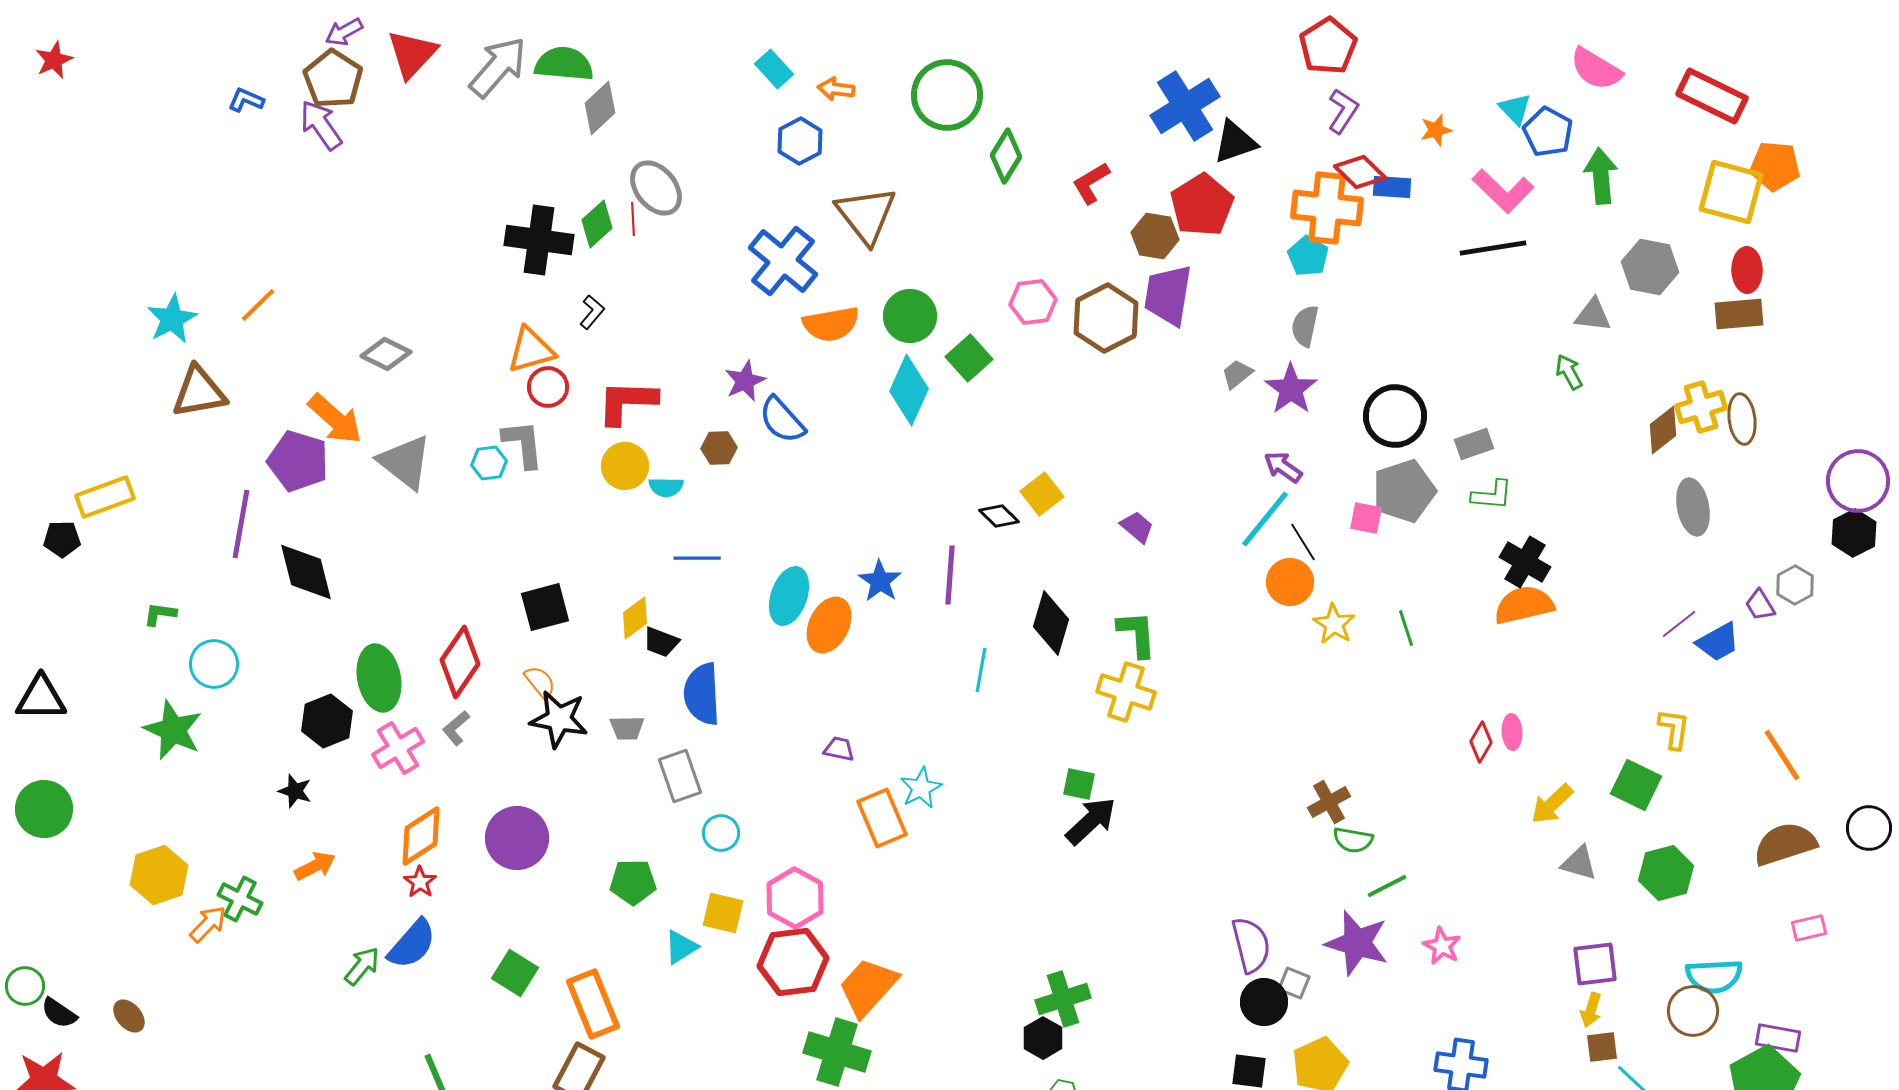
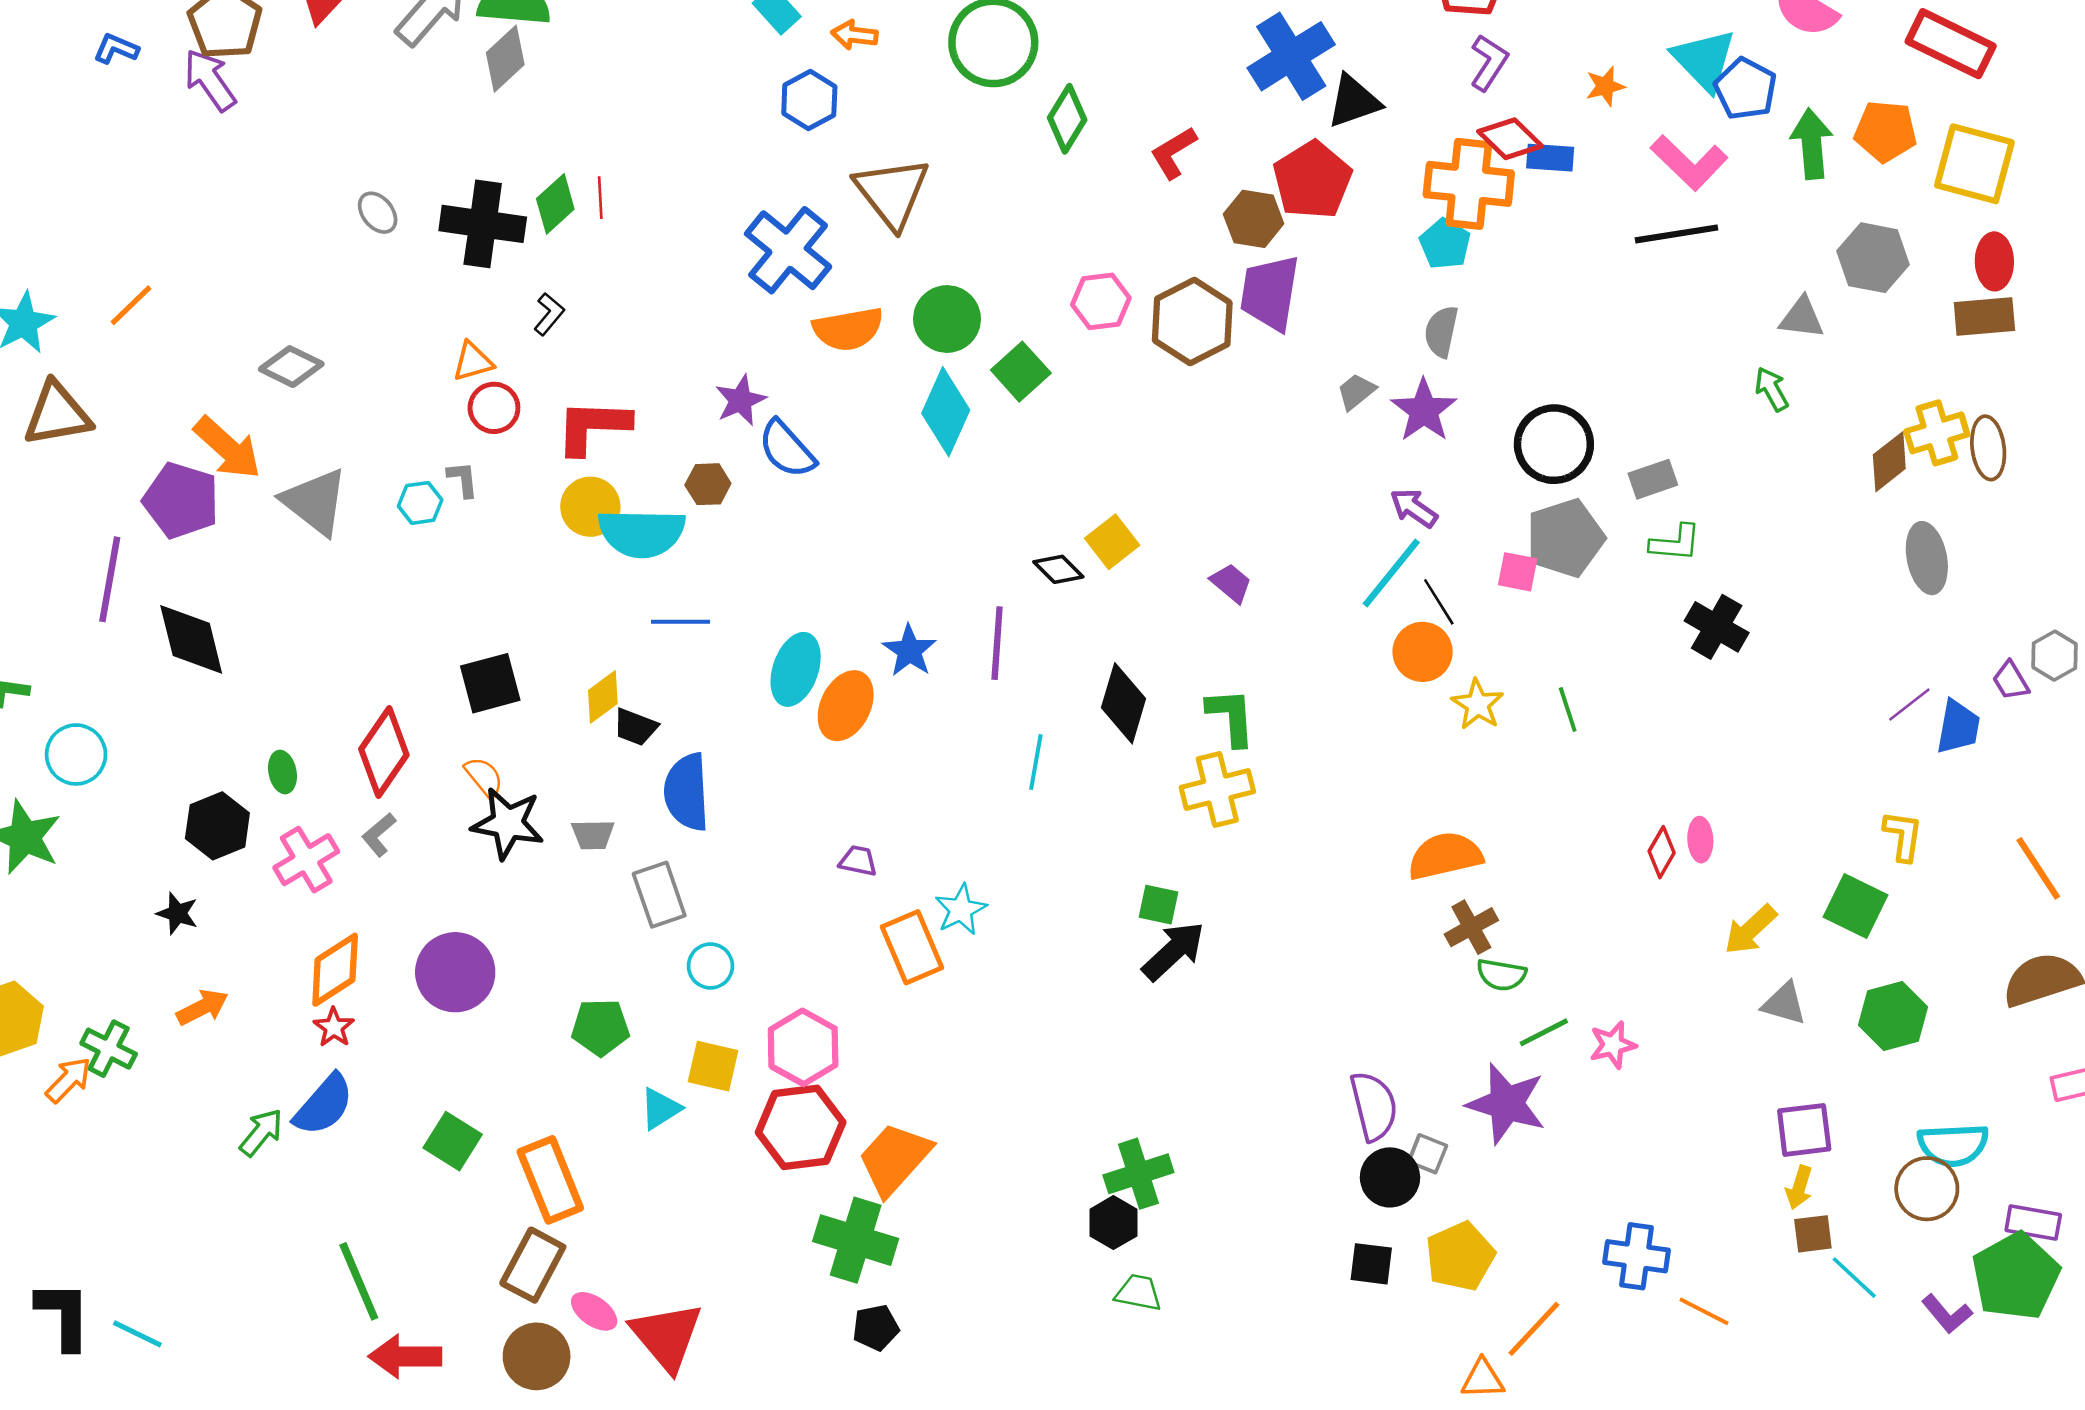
gray diamond: (600, 108) -> (505, 59), moved
cyan triangle: (1515, 109) -> (1704, 60), size x1.6
orange pentagon: (1775, 166) -> (1886, 131), moved
gray ellipse: (656, 188) -> (378, 213), moved, size x0.6
orange triangle: (531, 350) -> (473, 362), size x0.7
gray L-shape: (523, 444) -> (463, 479), size x0.6
cyan semicircle: (666, 487) -> (642, 533), size x2.0
orange semicircle: (1524, 605) -> (1445, 856), moved
blue trapezoid: (1718, 642) -> (1958, 727), turned -51
green ellipse: (379, 678) -> (282, 772), size x0.5
yellow cross: (1126, 692) -> (1217, 790), turned -32
pink star: (1442, 946) -> (1613, 1045), moved, turned 30

